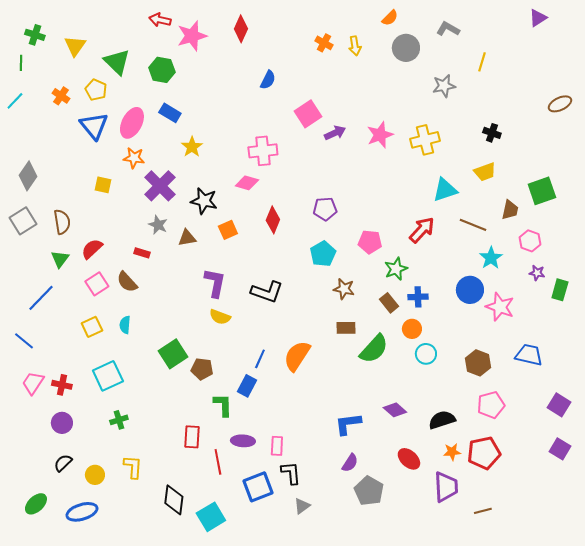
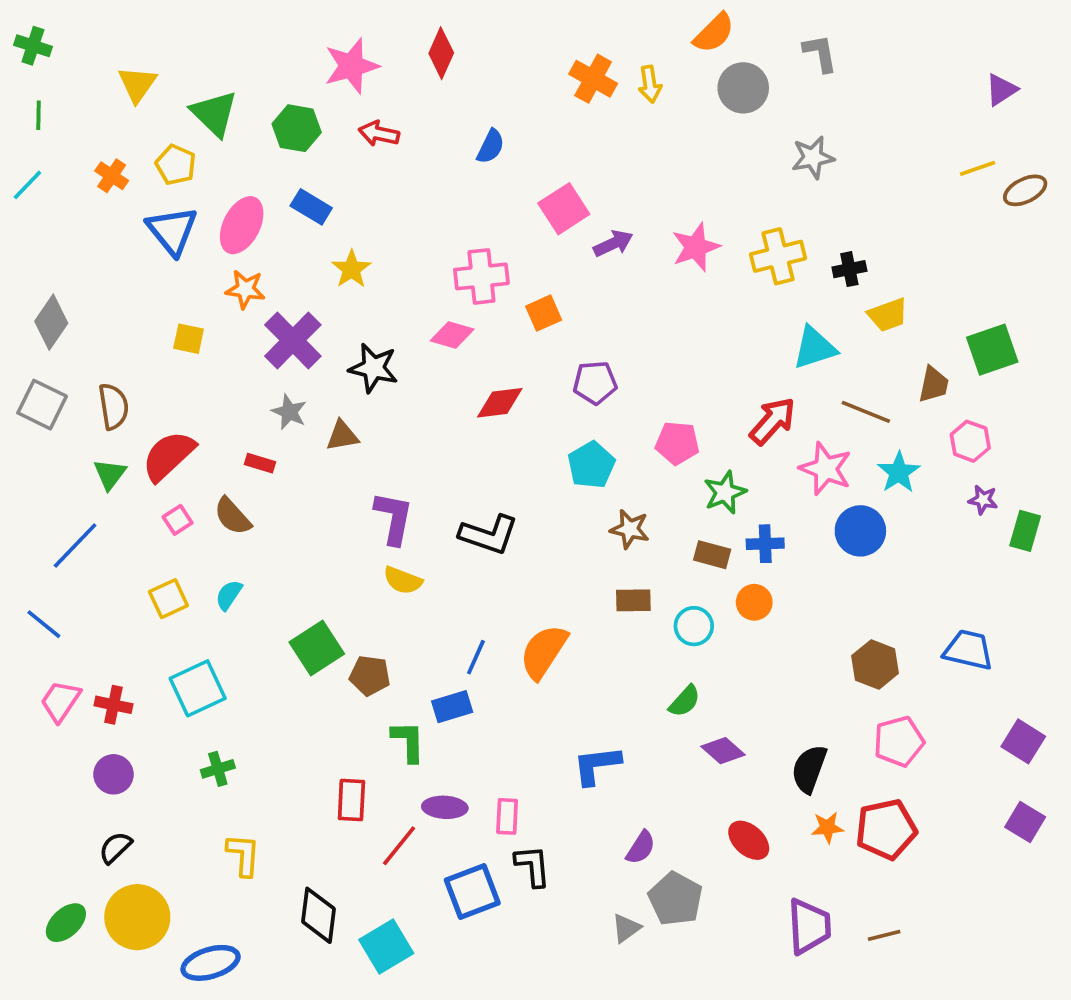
orange semicircle: (390, 18) -> (714, 33), size x1.4
purple triangle: (538, 18) -> (1001, 90), moved
red arrow: (160, 20) -> (379, 134), moved
gray L-shape: (448, 29) -> (820, 53), turned 50
green cross: (35, 35) -> (33, 46), moved
orange cross: (324, 43) -> (593, 79), size x1.4
yellow line: (482, 62) -> (978, 168), moved, turned 54
black cross: (492, 133) -> (849, 269), moved, turned -30
red diamond: (273, 220) -> (500, 403), turned 60
gray square: (23, 221) -> (42, 405), turned -32
orange square: (228, 230) -> (544, 313), moved
red semicircle: (92, 249) -> (168, 456), size x1.4
pink square: (97, 284) -> (178, 520), size x0.7
brown rectangle: (389, 303) -> (712, 555), turned -36
pink star: (500, 307) -> (826, 469), moved
cyan semicircle: (125, 325) -> (229, 595), turned 30
green semicircle: (374, 349) -> (685, 701), moved, size x0.6
cyan circle: (426, 354) -> (694, 626), moved
blue rectangle: (247, 386) -> (452, 707), turned 45
black semicircle: (442, 420) -> (809, 769), turned -52
blue L-shape: (348, 424) -> (597, 765), moved
red line: (218, 462) -> (399, 846), turned 50
yellow circle: (95, 475) -> (137, 917), moved, size x1.8
purple trapezoid: (446, 487) -> (809, 926), moved
gray triangle: (302, 506) -> (626, 928), moved
blue ellipse: (82, 512) -> (211, 963), moved

